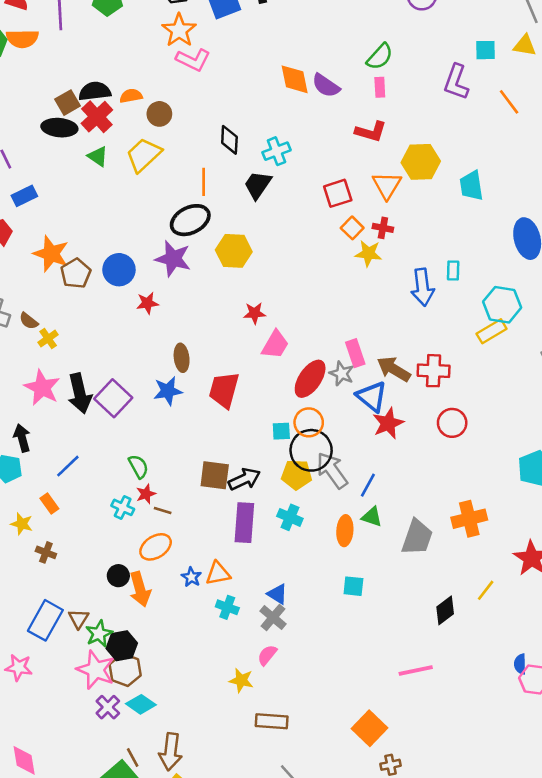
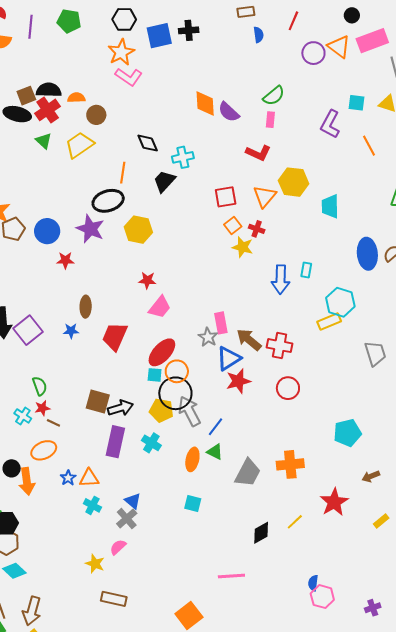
black diamond: (229, 140) -> (148, 143), turned -35
red ellipse: (310, 379) -> (162, 352), moved
blue star: (168, 391) -> (71, 331), size x0.7
blue triangle: (372, 397) -> (229, 358), turned 40

